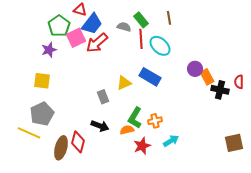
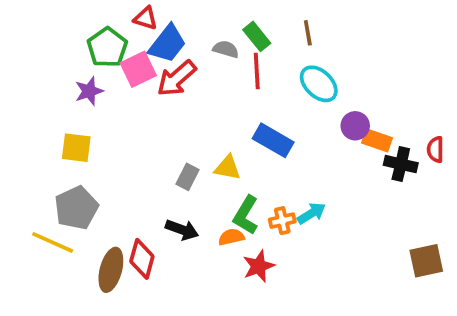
cyan ellipse: (160, 46) -> (319, 84), moved
orange rectangle: (207, 77) -> (377, 140), turned -42
yellow triangle: (124, 83) -> (228, 168), moved, turned 35
gray rectangle: (103, 97) -> (187, 177), turned 48
cyan arrow: (171, 141) -> (311, 213), moved

